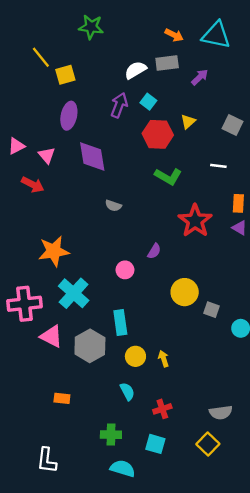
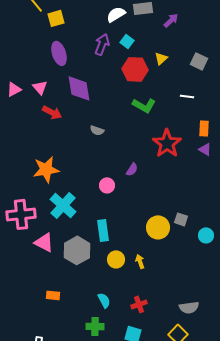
purple ellipse: (69, 116) -> (59, 53), turned -30
pink triangle: (16, 146) -> (14, 89), moved
red arrow: (33, 185) -> (52, 112), moved
yellow circle: (185, 292) -> (158, 227), moved
cyan semicircle: (127, 391) -> (104, 300), moved

